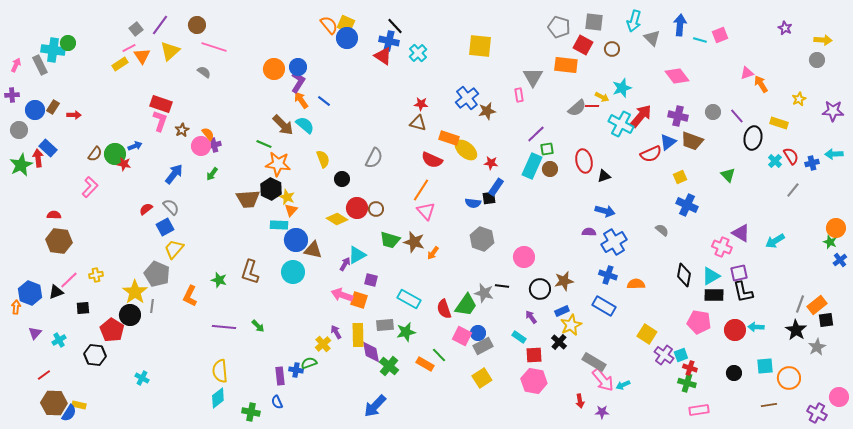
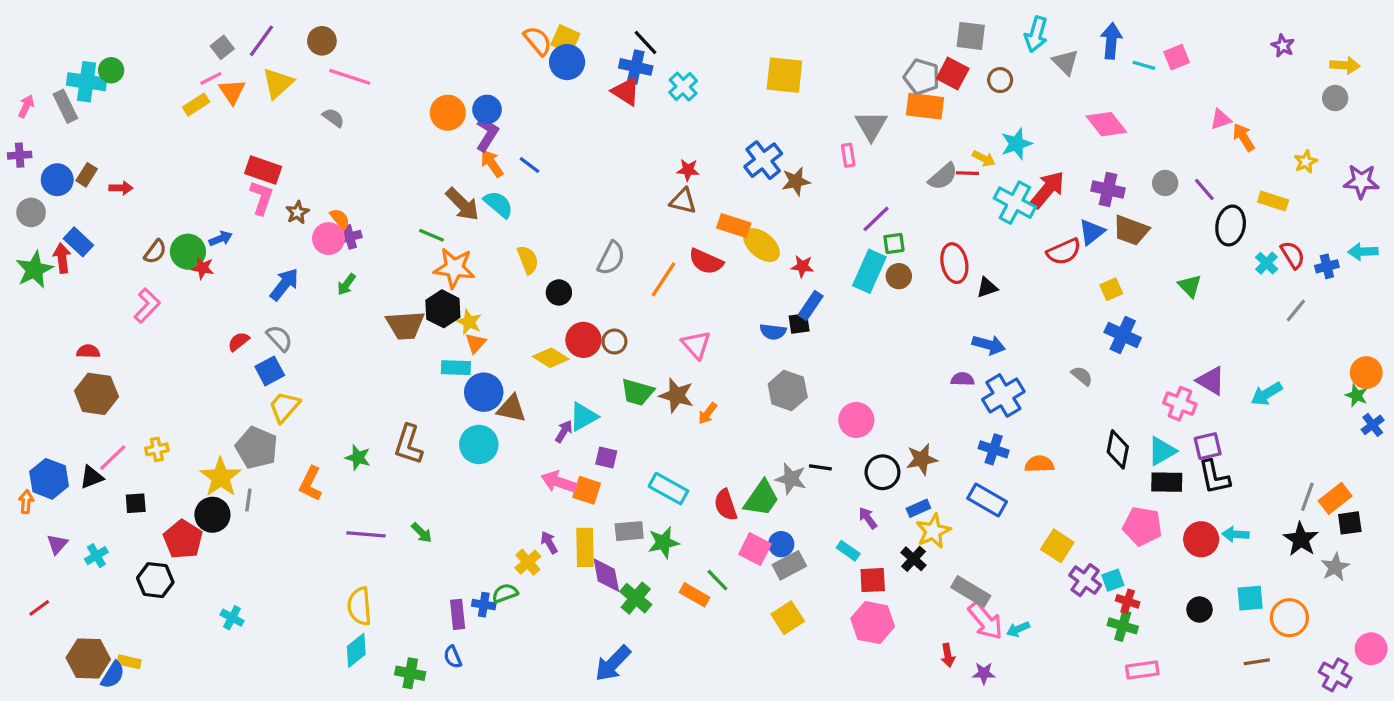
gray pentagon: (559, 27) -> (922, 77), moved
orange line: (421, 190) -> (663, 279), moved
red line: (44, 375) -> (39, 608), moved

